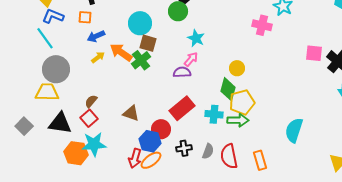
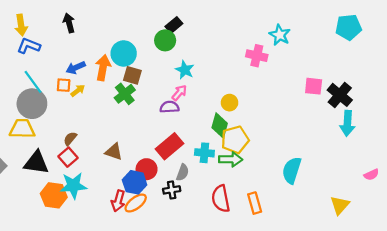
orange square: (85, 17) -> (64, 85), moved
cyan line: (45, 38) -> (33, 82), moved
orange arrow: (121, 52) -> (103, 68), moved, turned 65
gray semicircle: (208, 151) -> (183, 172), moved

